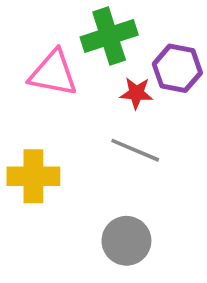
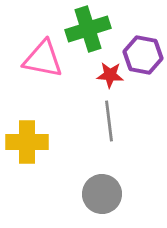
gray line: (135, 150) -> (109, 121), turned 60

